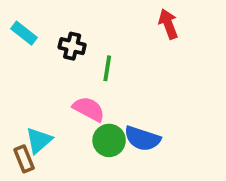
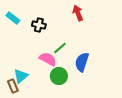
red arrow: (168, 24) -> (78, 13), moved
green line: (107, 68) -> (60, 48), moved, turned 40
blue semicircle: (142, 139) -> (82, 62), moved, turned 90

